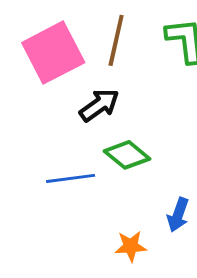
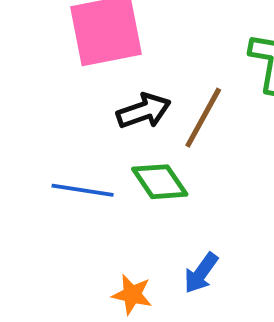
brown line: (116, 40) -> (203, 118), moved

